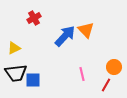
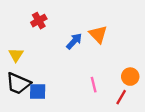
blue arrow: (65, 36) -> (74, 41), size x0.7
yellow triangle: (14, 48) -> (16, 55), turned -32
black trapezoid: (16, 73) -> (18, 83), turned 30

